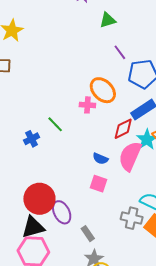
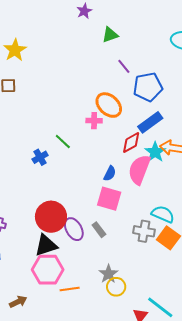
blue semicircle: (100, 159) -> (110, 173), turned -84
pink square: (99, 184) -> (109, 199), size x1.4
gray rectangle: (88, 234) -> (99, 230), moved

